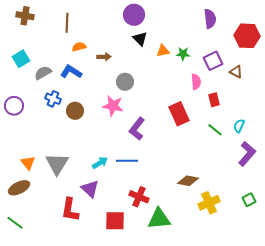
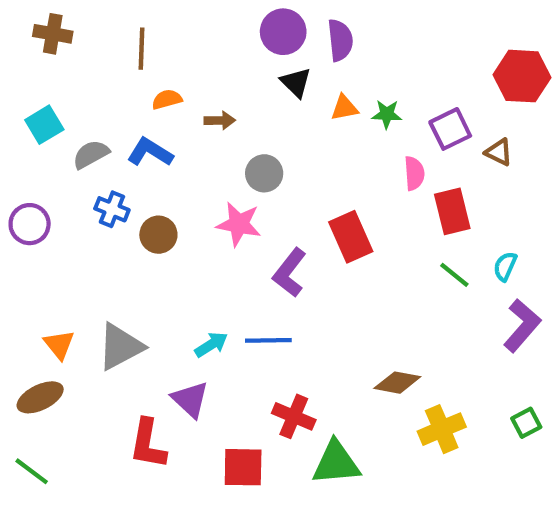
purple semicircle: (210, 19) -> (340, 40), moved
red rectangle: (214, 100) -> (452, 211), size x1.5
red rectangle: (179, 114) -> (351, 237), moved
gray triangle: (57, 164) -> (120, 347), turned 30

